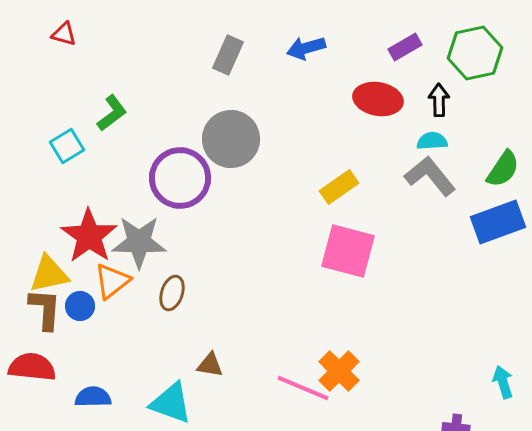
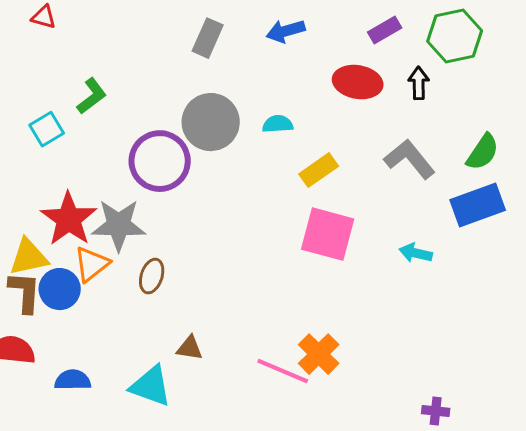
cyan semicircle: (432, 141) -> (278, 124), moved
blue circle: (80, 306) -> (60, 289), size x1.4
cyan arrow: (503, 382) -> (416, 253), moved, turned -60

